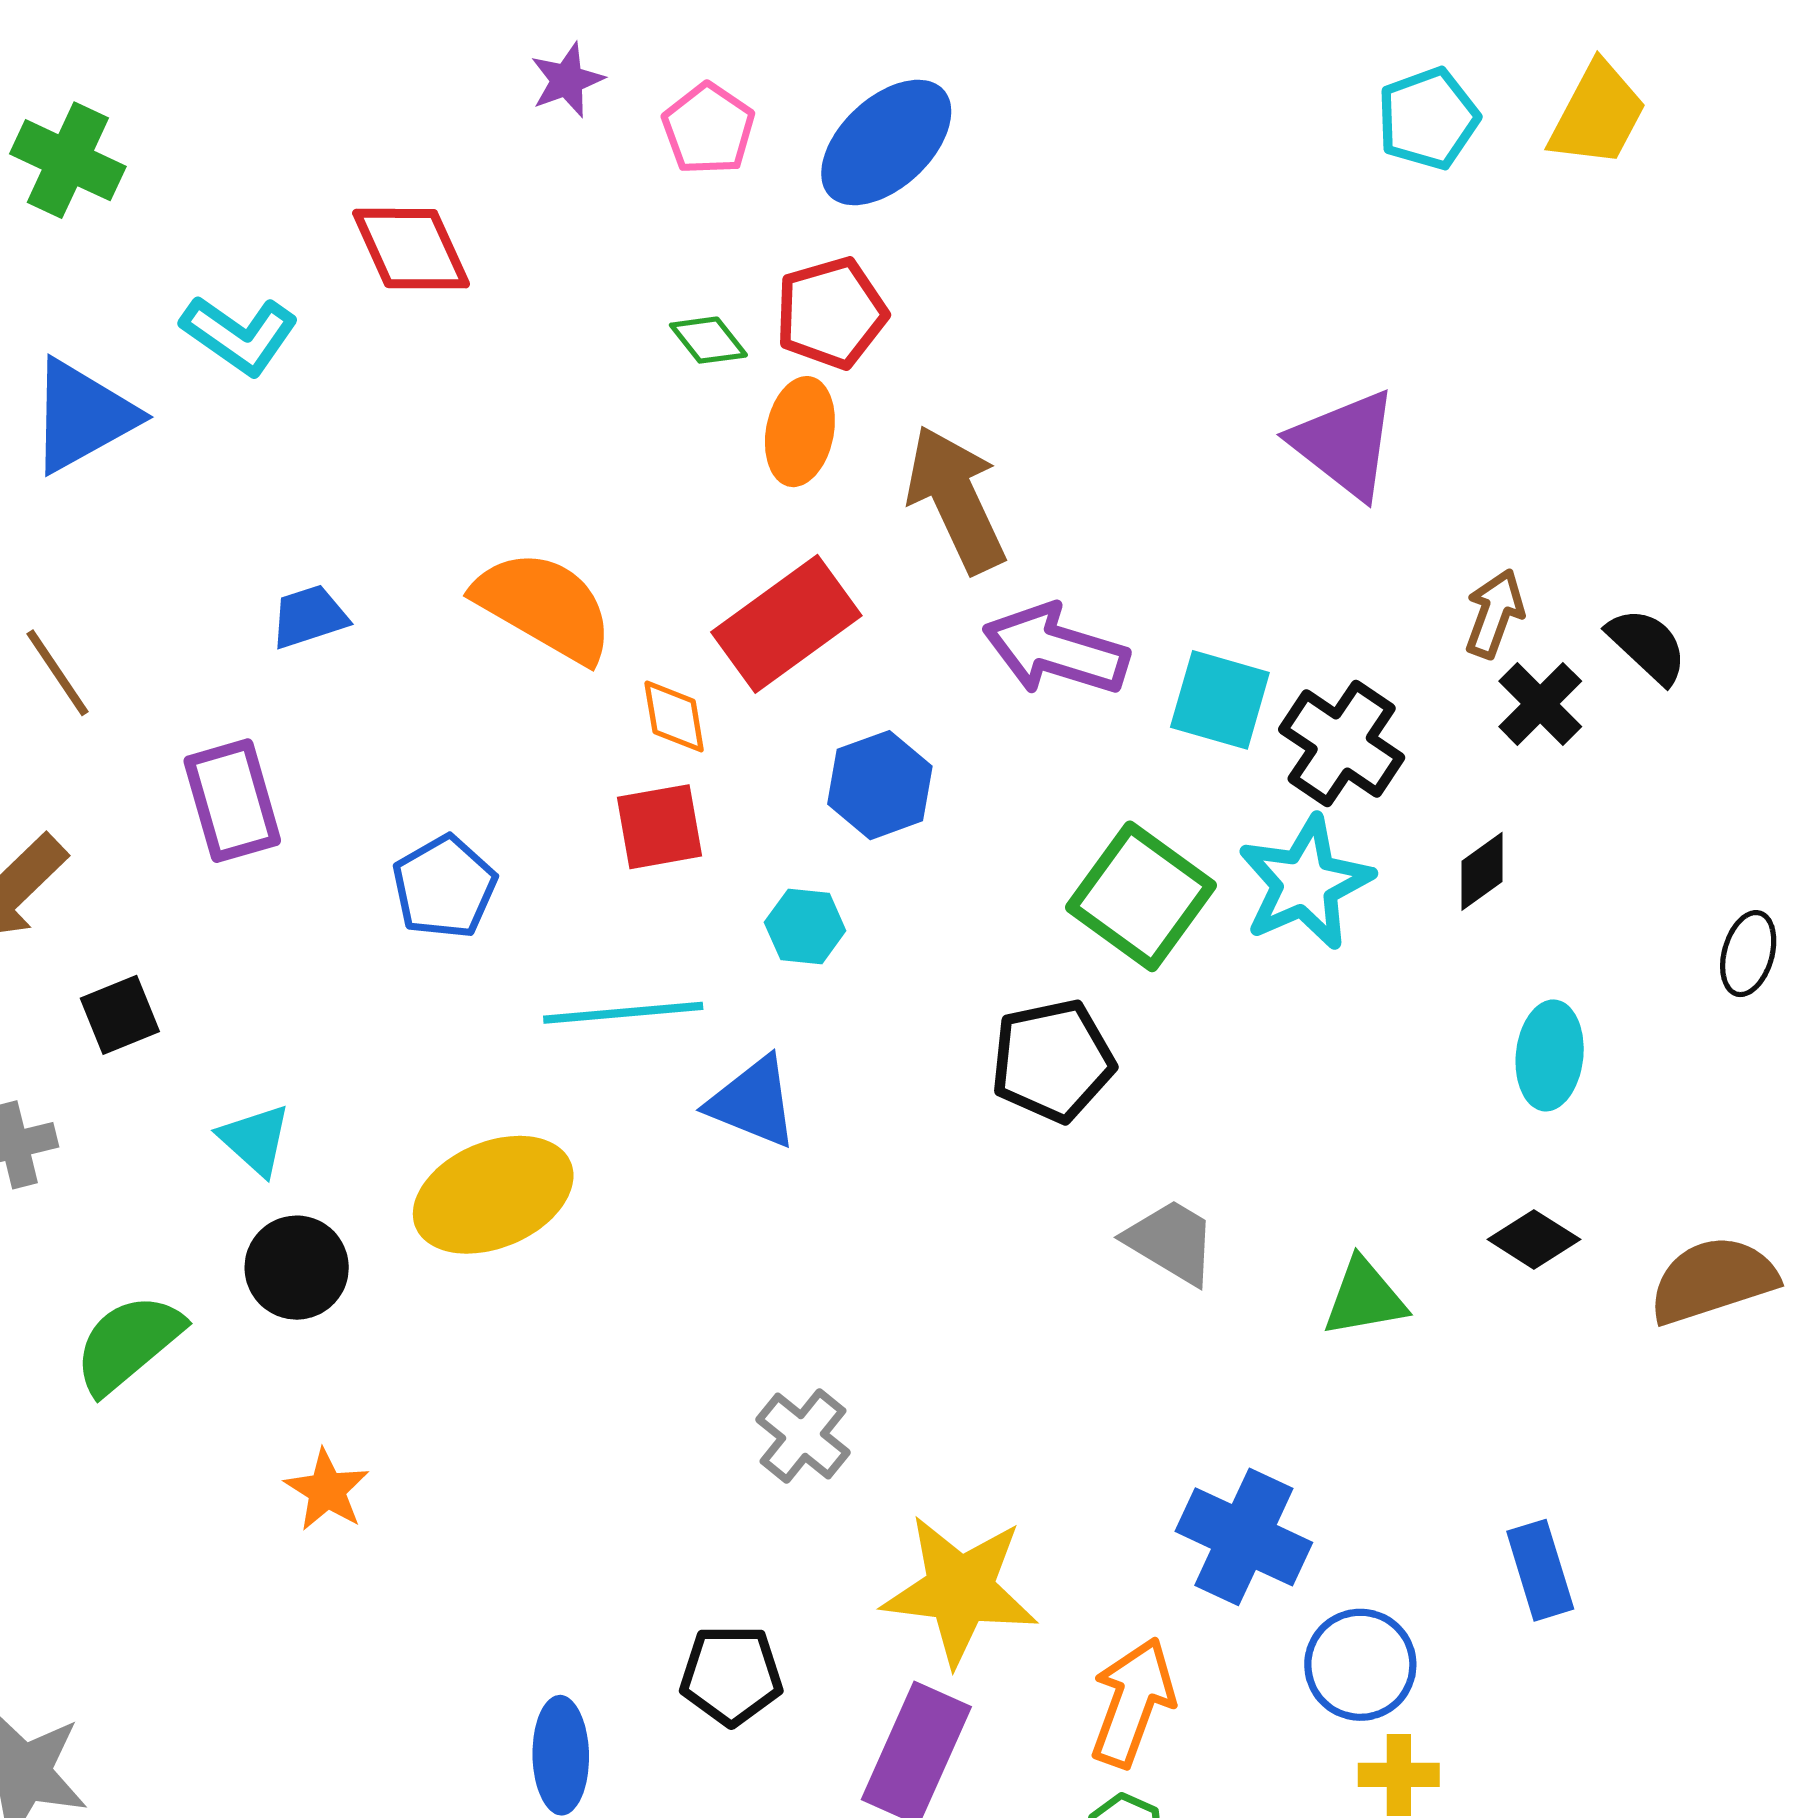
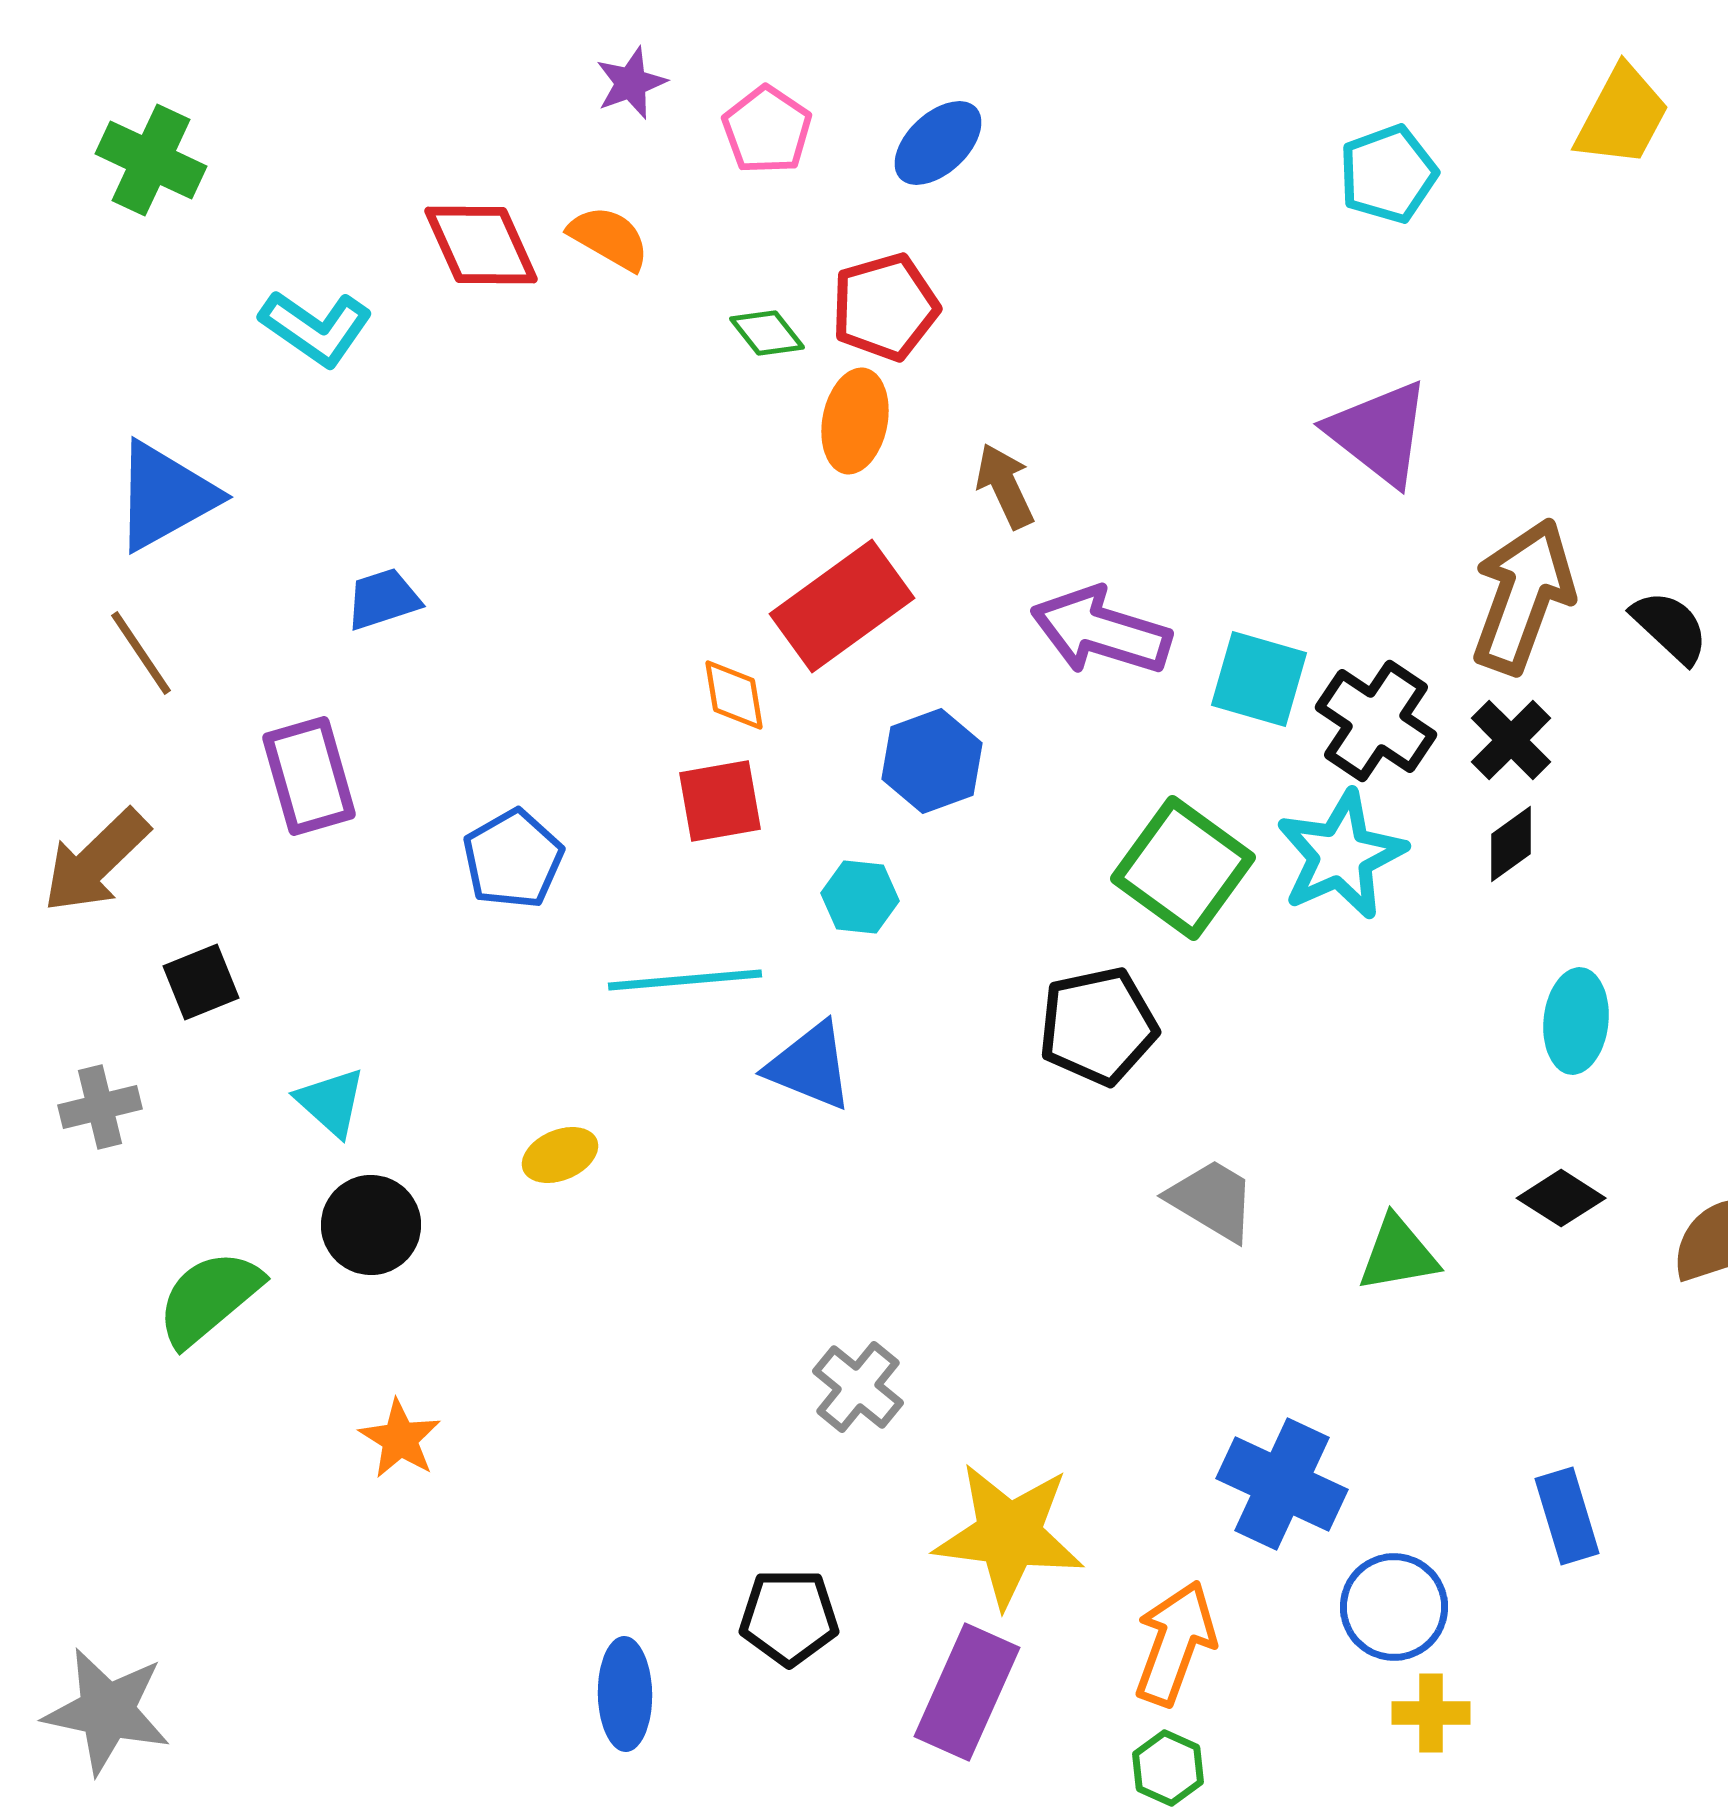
cyan pentagon: (1428, 119) -> (1388, 174), moved
blue ellipse: (886, 142) -> (938, 143), size x0.7
blue triangle: (82, 416) -> (165, 496), moved
brown arrow: (956, 499) -> (1005, 486), size x0.6
orange semicircle: (544, 606) -> (609, 238), moved, size x0.6
brown arrow: (1494, 614) -> (1523, 596), size x1.8
black cross: (1540, 704) -> (1511, 740), moved
yellow ellipse: (493, 1195) -> (560, 1155), size x0.5

